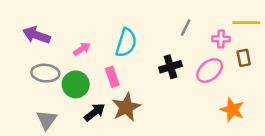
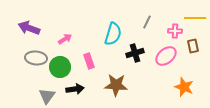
cyan semicircle: (126, 43) -> (113, 34), moved
brown star: (126, 107) -> (116, 85), moved, turned 30
black arrow: (95, 112) -> (75, 89), turned 30
gray triangle: (47, 120) -> (47, 96), moved

